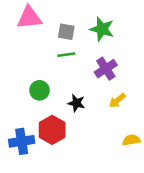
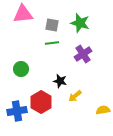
green circle: (39, 90) -> (21, 69), moved
yellow arrow: (117, 101) -> (75, 96), moved

